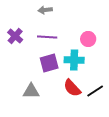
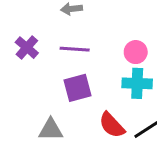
cyan cross: (74, 60) -> (137, 83), moved

